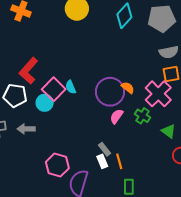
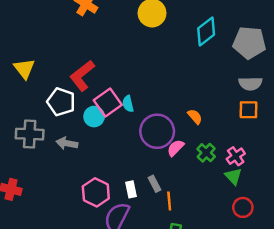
purple circle: (110, 92) -> (157, 131), moved
pink cross: (158, 94) -> (236, 156), moved, size x0.6
white rectangle: (102, 161) -> (131, 189), moved

